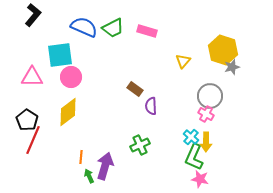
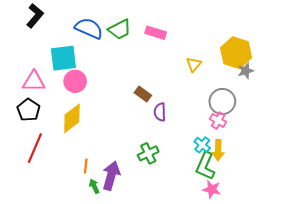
black pentagon: (27, 120) -> (29, 110), moved

